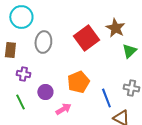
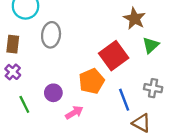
red square: (86, 38) -> (114, 56), moved
purple cross: (23, 74) -> (13, 72), moved, turned 32

